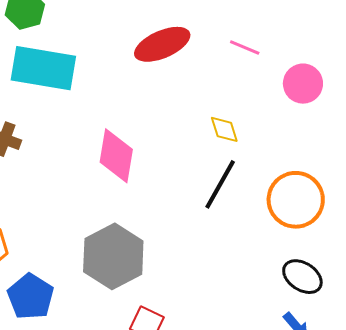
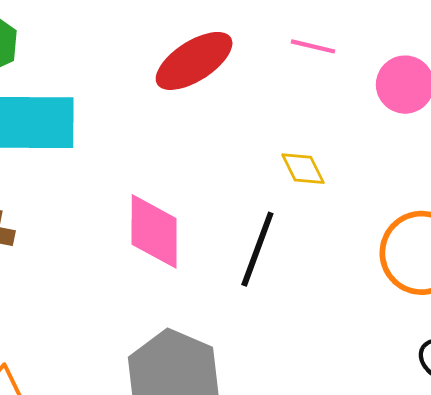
black line: (220, 184) -> (257, 249), moved

